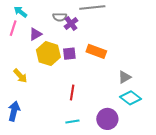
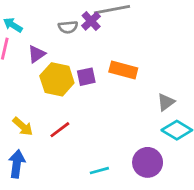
purple cross: (71, 23) -> (91, 21), moved
yellow arrow: (20, 76) -> (23, 126), moved
red line: (72, 93) -> (60, 130), moved, turned 49

